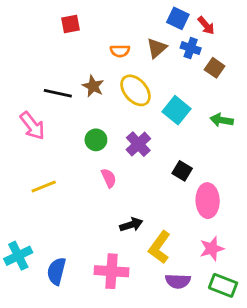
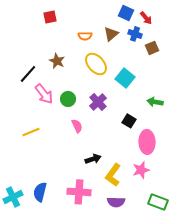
brown square: (215, 68) -> (152, 48), turned 32
brown star: (93, 86) -> (57, 61), moved
black line: (58, 93) -> (28, 74), moved, turned -60
green arrow: (222, 120) -> (155, 102), moved
pink arrow: (32, 126) -> (44, 94), moved
pink star: (212, 249) -> (141, 170), moved
cyan cross: (18, 256) -> (13, 197), moved
purple semicircle: (178, 281) -> (116, 202), moved

